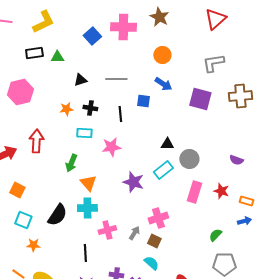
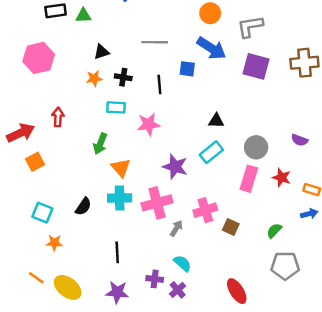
gray L-shape: (213, 63) -> (250, 27), moved
black triangle: (80, 80) -> (101, 52), moved
blue arrow: (163, 84) -> (211, 48), size x1.4
red arrow: (36, 141) -> (58, 117), size x0.7
gray circle: (189, 159) -> (256, 147), moved
orange square: (17, 190) -> (35, 162), moved, turned 35
black semicircle: (57, 215) -> (83, 206), size x0.7
pink cross: (107, 230) -> (157, 203), moved, size x1.4
brown square: (154, 241) -> (231, 227), moved
cyan semicircle: (151, 263) -> (182, 263), moved

